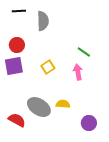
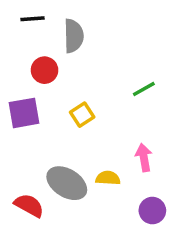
red circle: (17, 45) -> (45, 70), moved
green line: (84, 52) -> (144, 89), turned -64
pink arrow: (78, 72) -> (144, 157), moved

